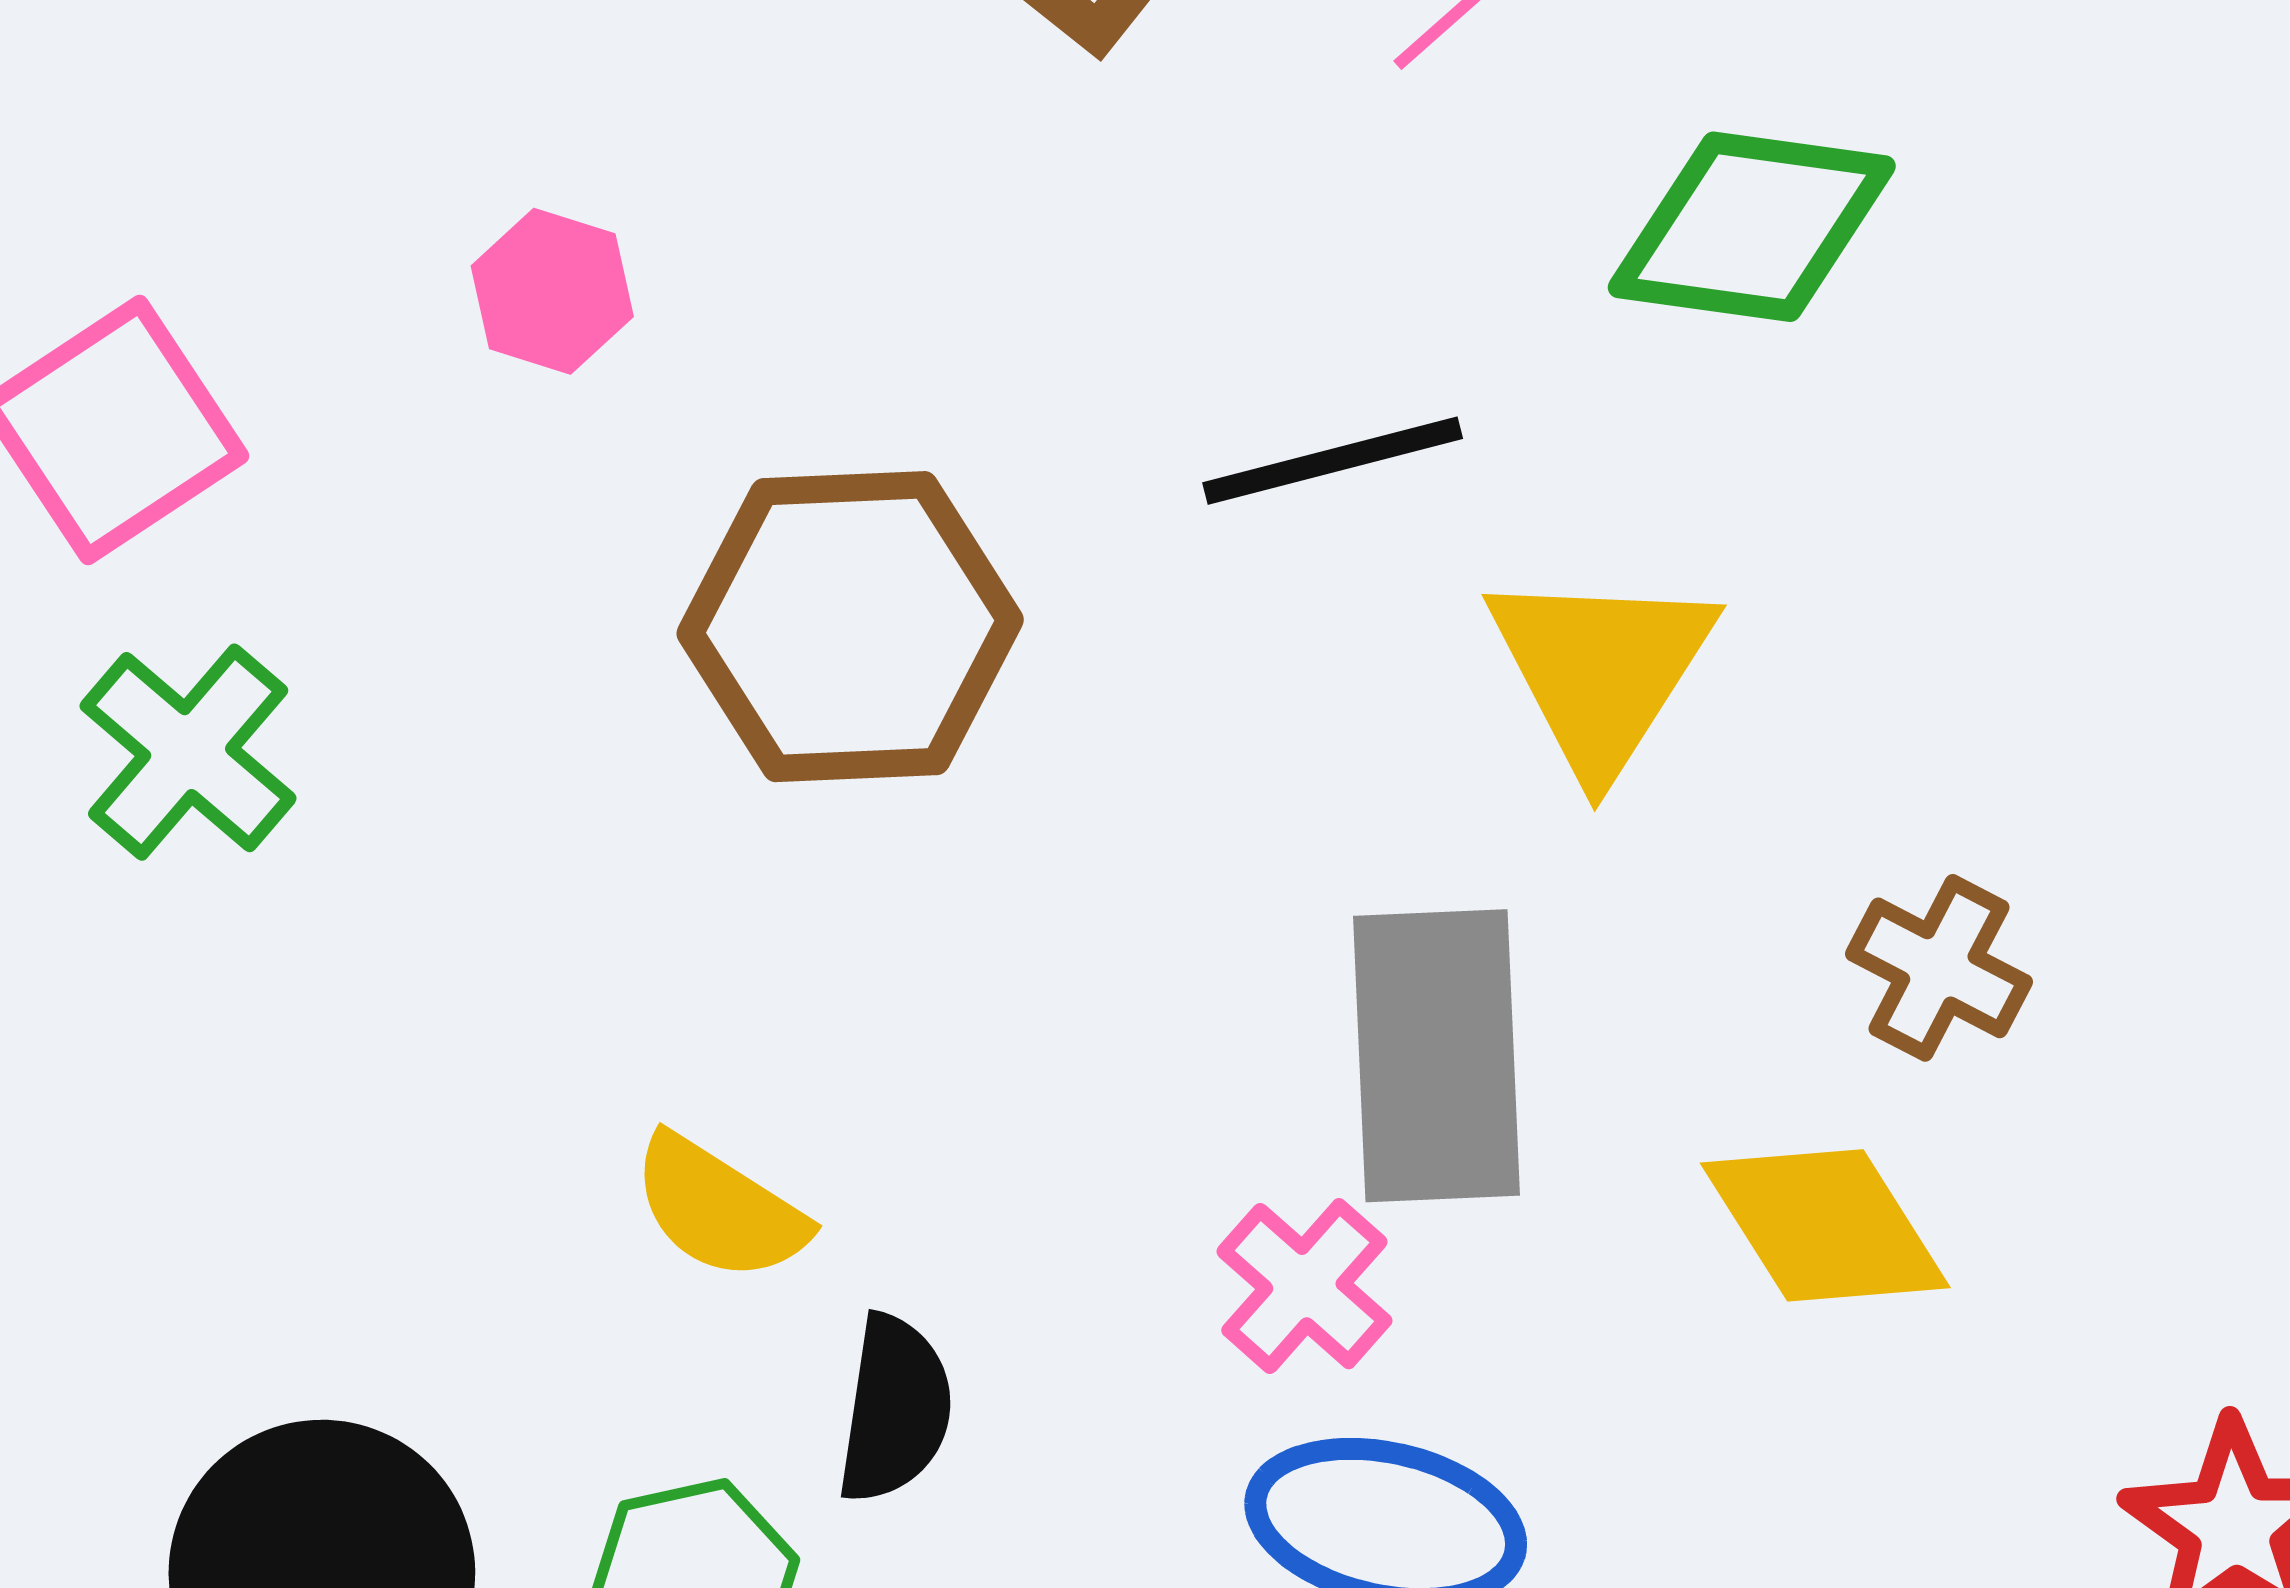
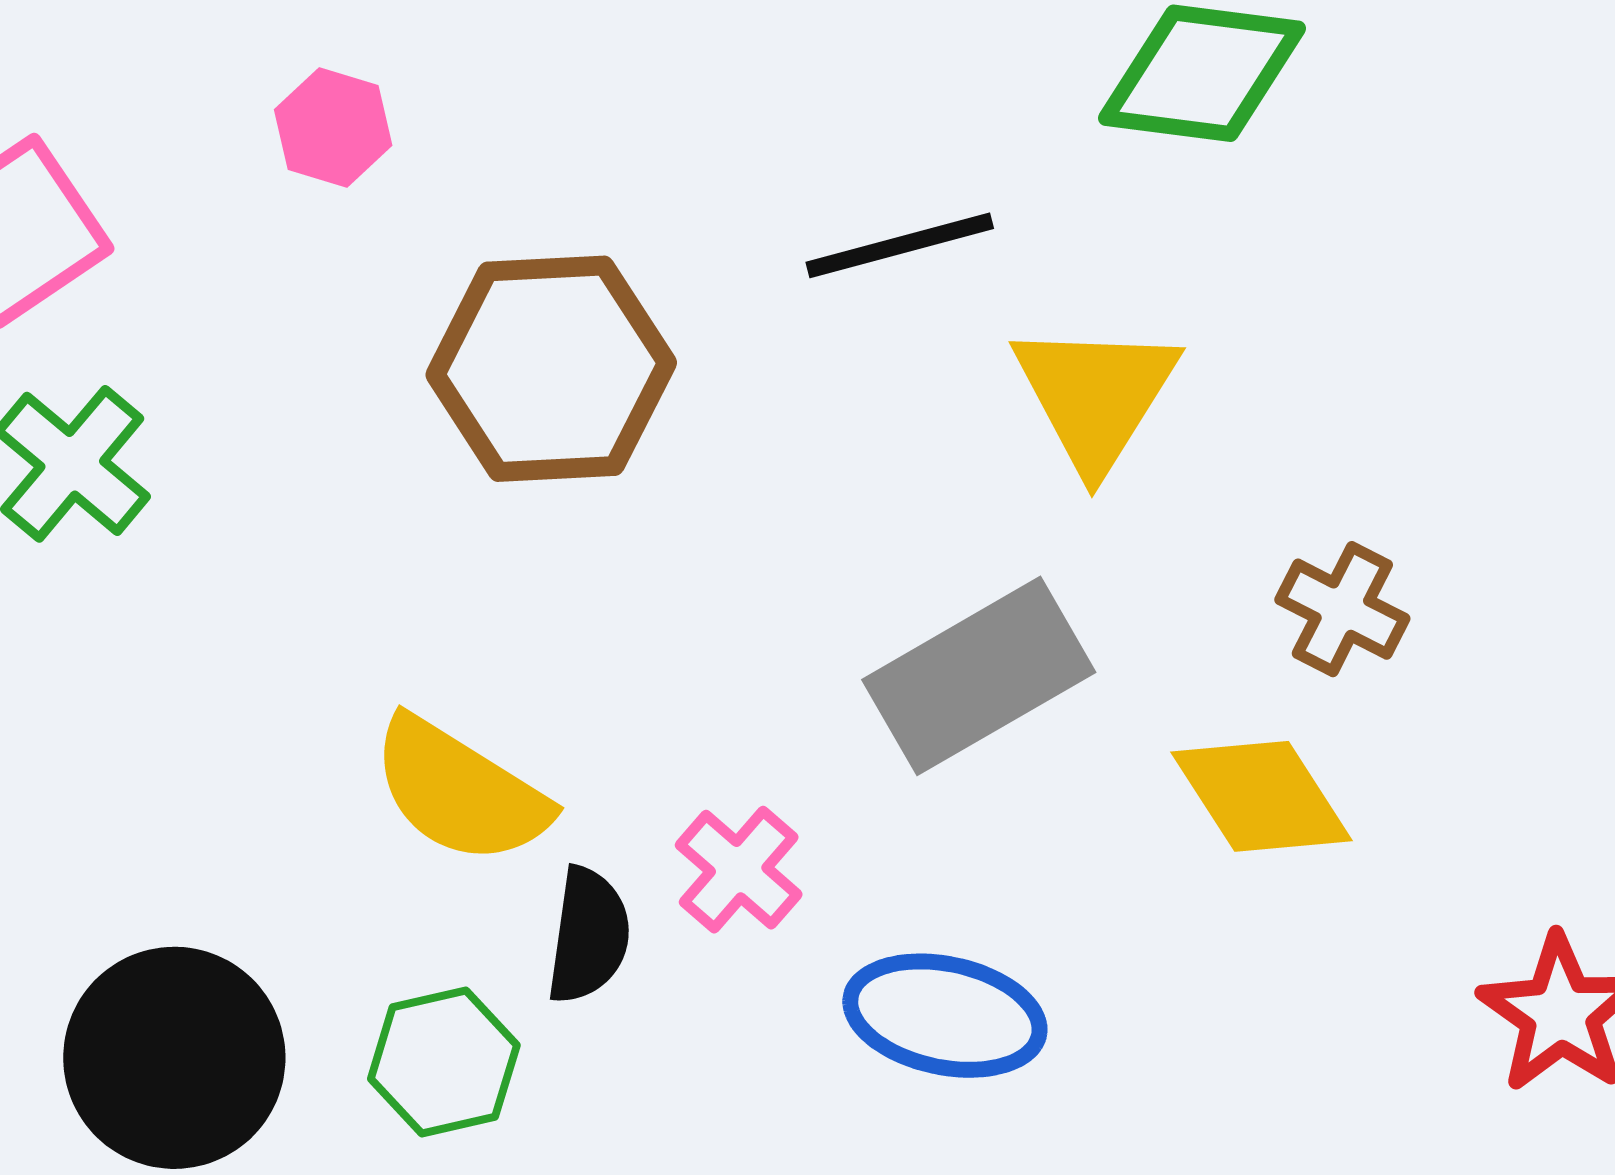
gray rectangle: (1437, 1056) -> (979, 676), turned 63
yellow semicircle: (719, 1208) -> (460, 791), size x1.4
pink cross: (1304, 1286) -> (739, 870), moved

